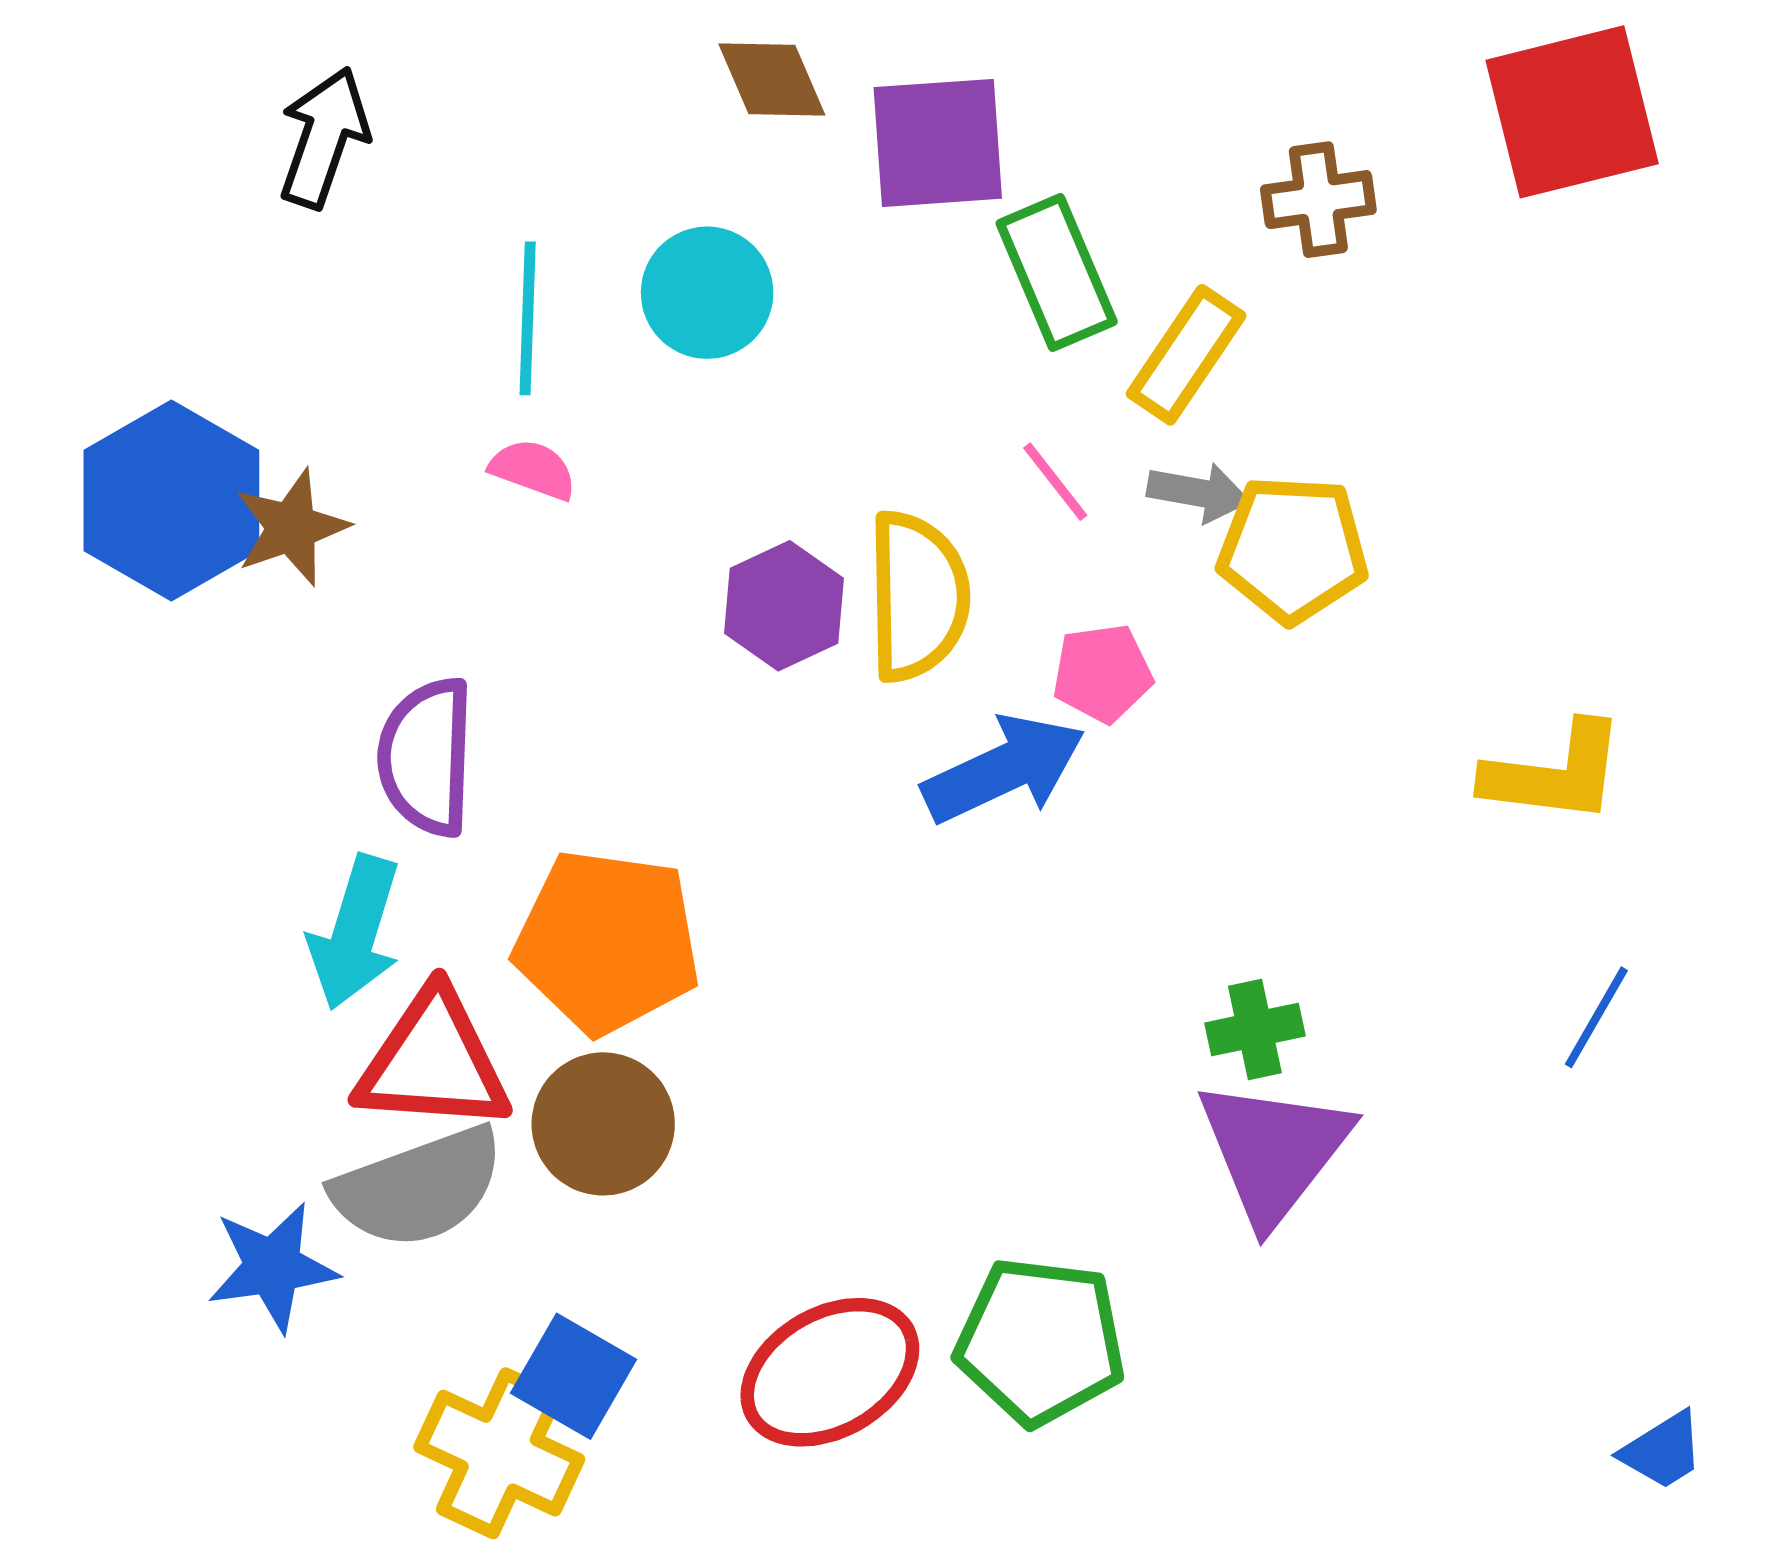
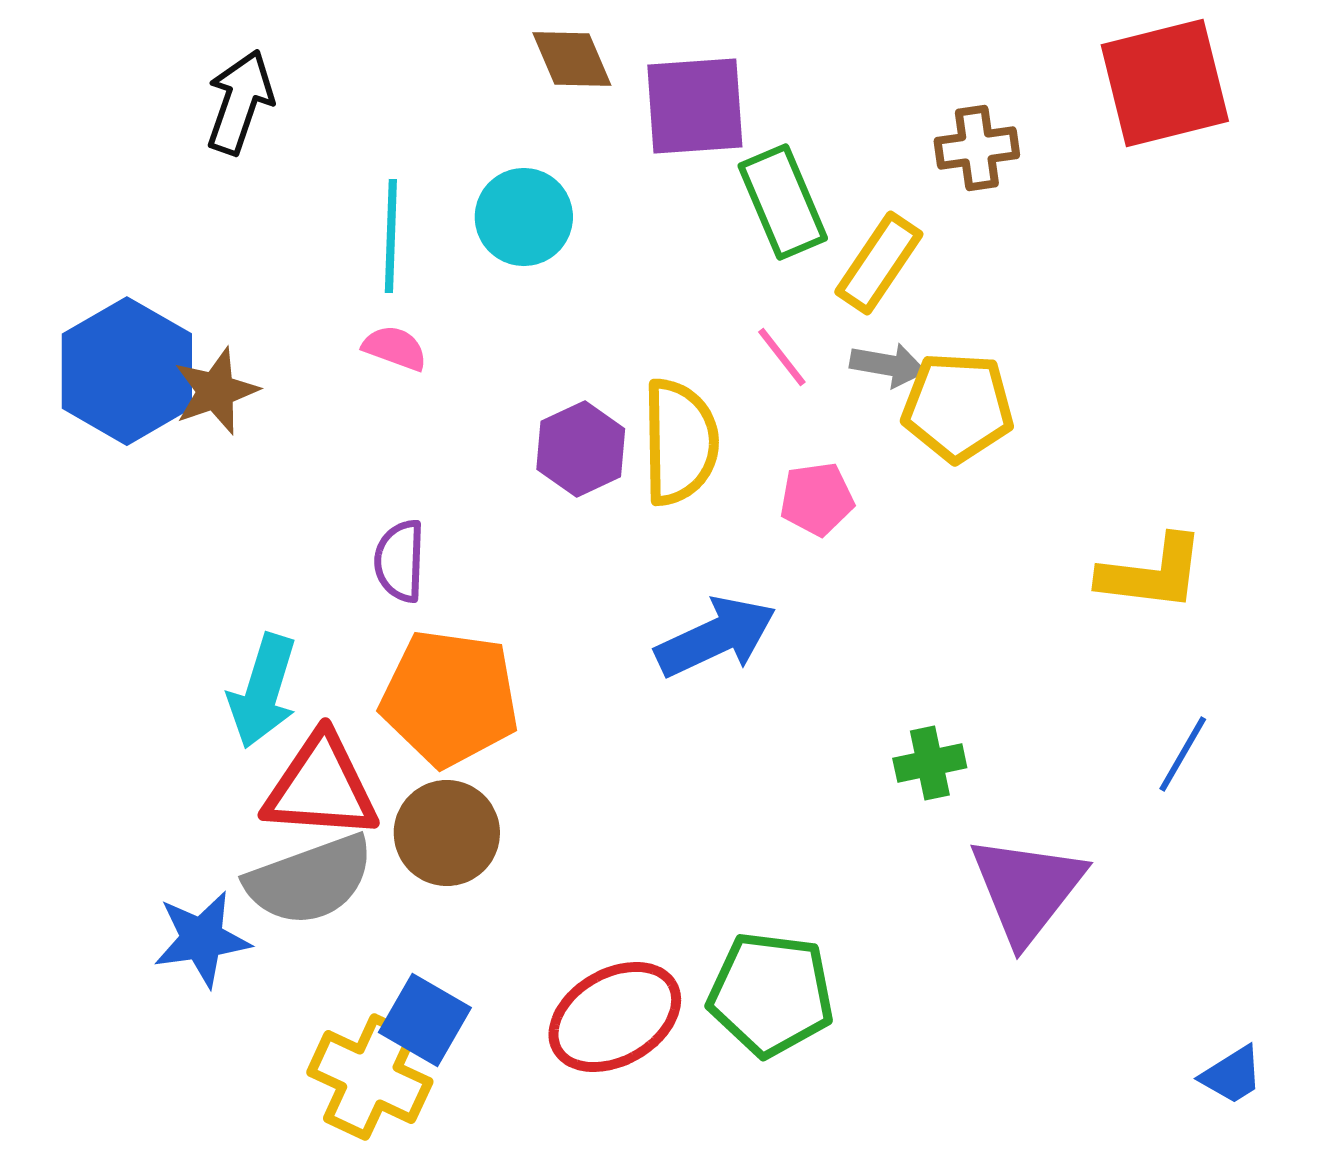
purple semicircle: (426, 757) -> (400, 561), moved, size x0.7
blue arrow: (1004, 769) -> (716, 637), moved
purple triangle: (1274, 1151) -> (1027, 889), moved

